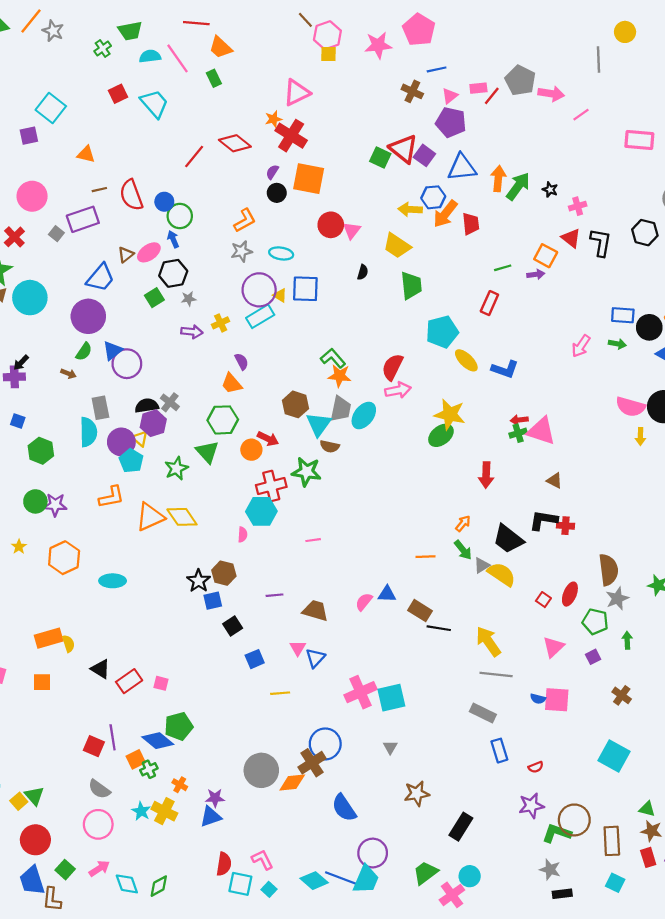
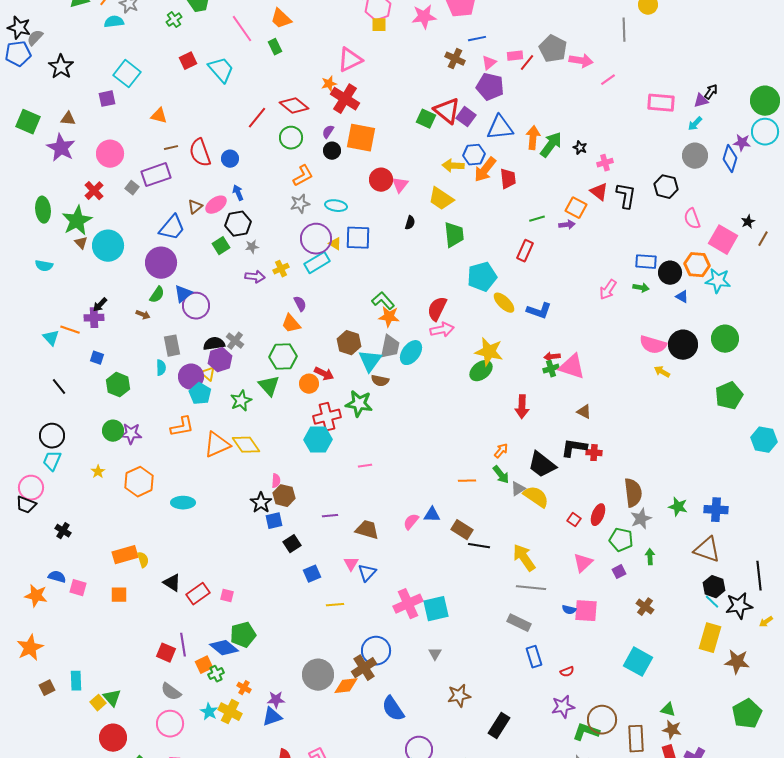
cyan semicircle: (150, 56) -> (114, 22), moved
green circle: (180, 216) -> (291, 138), moved
cyan semicircle: (88, 432) -> (161, 368), size x0.6
yellow arrow: (640, 436) -> (662, 372), turned 119
pink semicircle: (243, 535) -> (276, 481), moved

